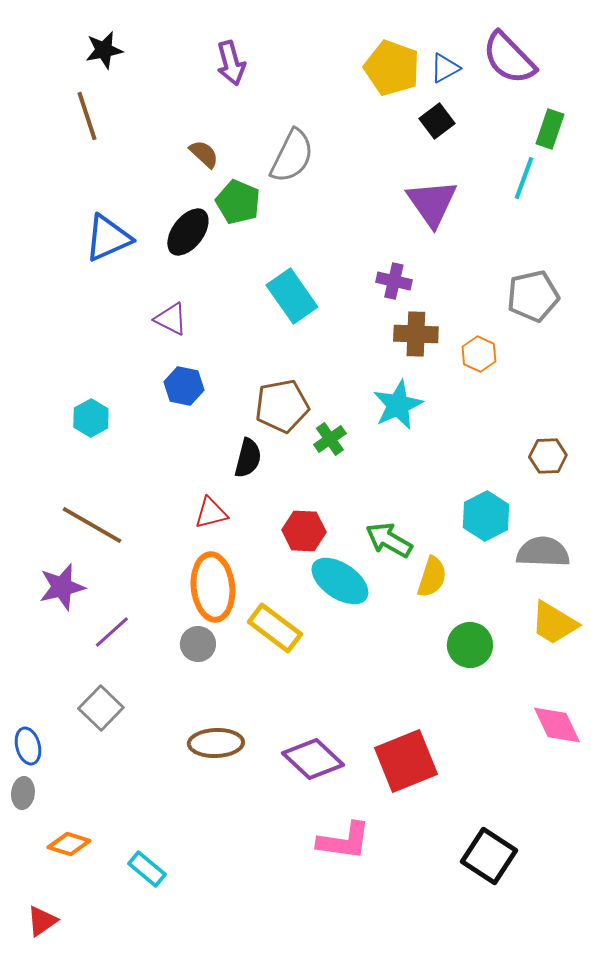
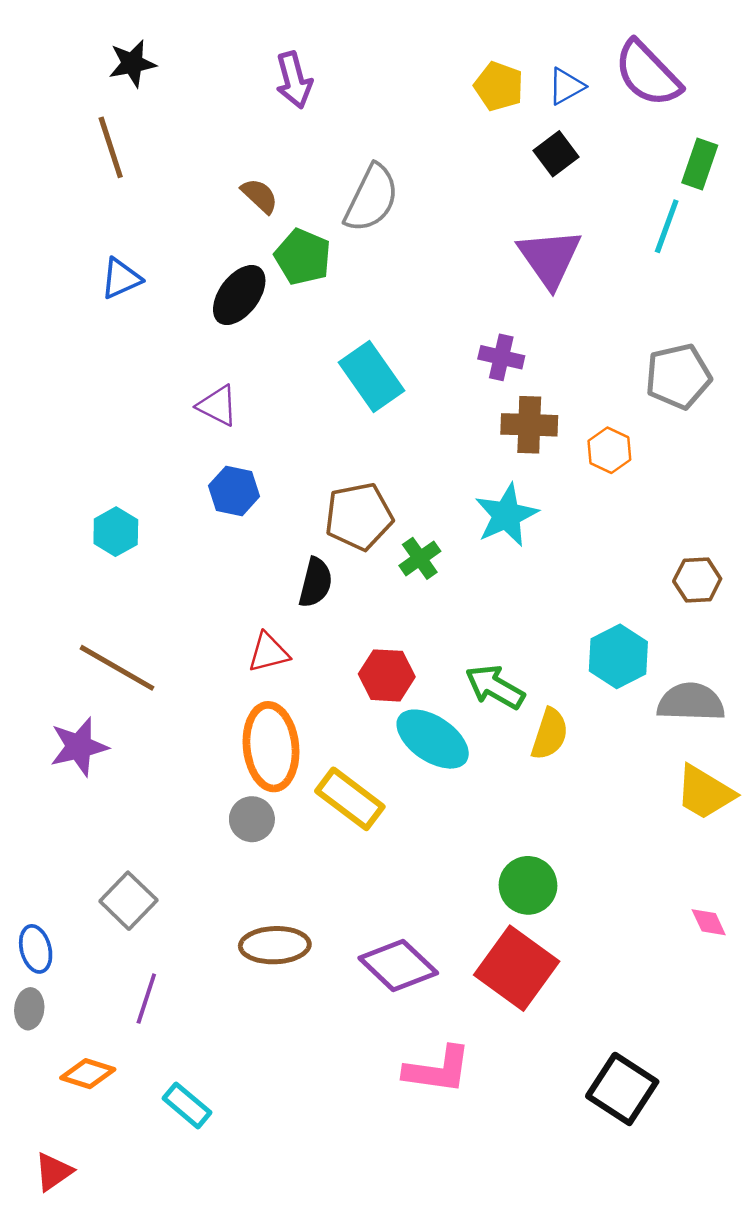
yellow pentagon: (392, 68) -> (499, 86), size x0.7
blue triangle: (108, 238) -> (121, 278), moved, size x0.7
purple line: (112, 632) -> (146, 999), moved, turned -30
green circle: (470, 645) -> (528, 885), moved
pink diamond: (557, 725) -> (709, 922), size x0.6
red square: (406, 761) -> (517, 968), turned -32

